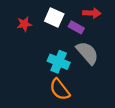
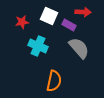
cyan cross: (59, 62) -> (38, 46), moved
orange semicircle: (60, 89) -> (54, 81), turned -130

